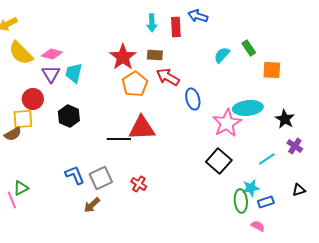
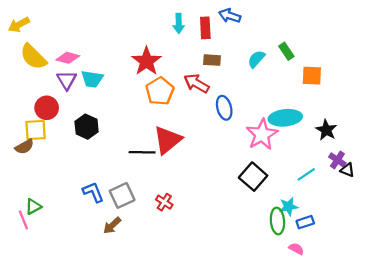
brown rectangle: (155, 55) -> (212, 60), moved
cyan trapezoid: (74, 73) -> (92, 79), turned -95
red triangle: (142, 128) -> (168, 140), turned -36
black triangle: (299, 190) -> (347, 170), moved, turned 40

